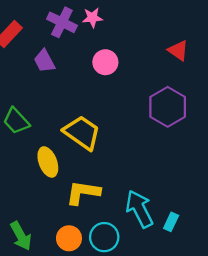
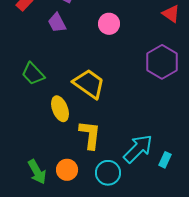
yellow L-shape: (83, 193) -> (90, 135), turned 88
cyan arrow: (139, 209) -> (138, 149), turned 72
orange circle: (69, 238) -> (67, 170), moved

